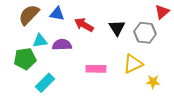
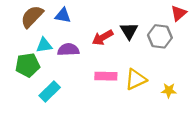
red arrow: (84, 25) -> (103, 38), moved, turned -60
yellow triangle: (133, 64) -> (136, 79), moved

